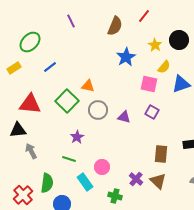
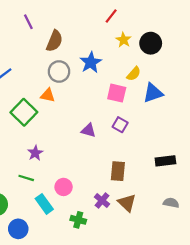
brown semicircle: (115, 26) -> (54, 41), moved
yellow star: (155, 45) -> (124, 40), moved
gray circle: (98, 110) -> (59, 71), moved
brown rectangle: (161, 154) -> (118, 171), moved

